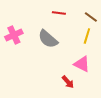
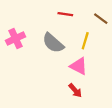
yellow line: (87, 36) -> (85, 41), moved
pink triangle: (82, 64) -> (79, 66), moved

